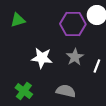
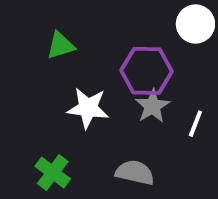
green triangle: (18, 20) -> (61, 45), moved
purple hexagon: (73, 24) -> (147, 71), moved

